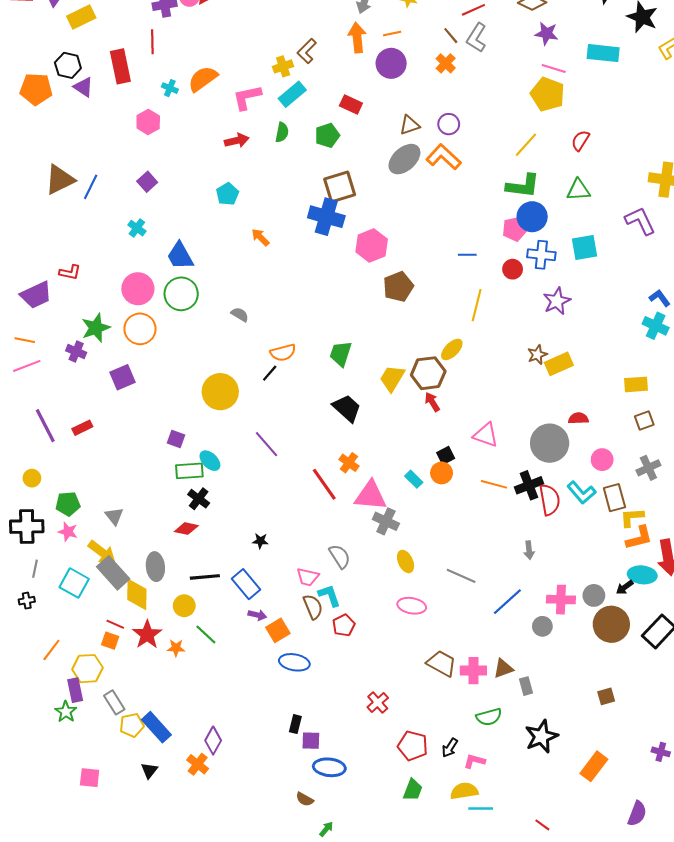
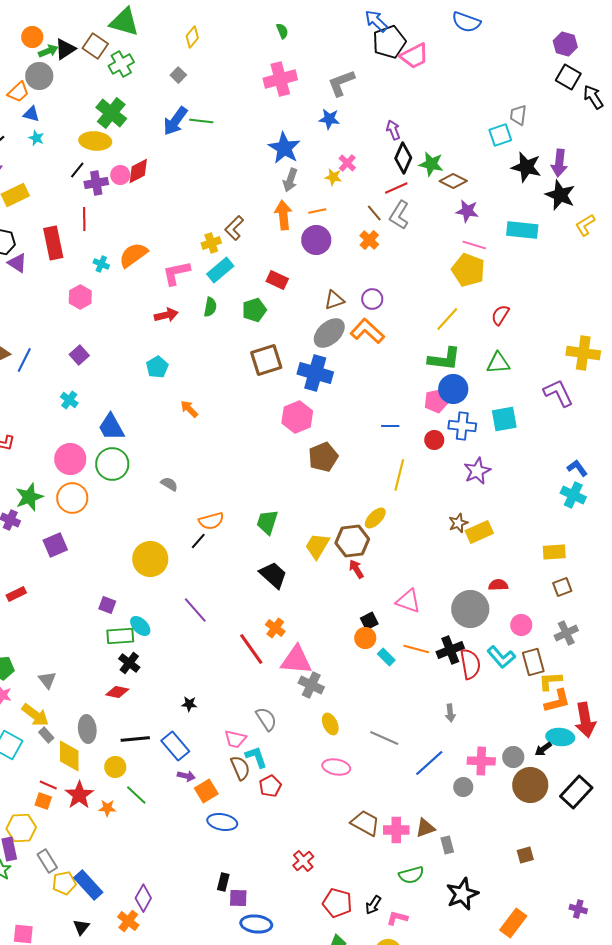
blue cross: (326, 217) -> (315, 373), moved
cyan rectangle: (414, 479) -> (386, 657), moved
gray rectangle: (113, 573) -> (46, 735), size x0.5

